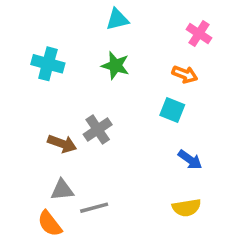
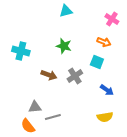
cyan cross: (48, 64) -> (21, 51), moved
green star: (115, 66) -> (64, 46), moved
gray cross: (98, 129) -> (75, 76), moved
brown arrow: (62, 144) -> (49, 75), moved

